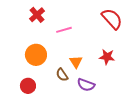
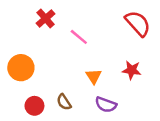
pink line: (64, 30) -> (79, 37), turned 56
orange circle: (36, 55) -> (21, 68), moved
brown semicircle: (62, 75) -> (64, 102), moved

